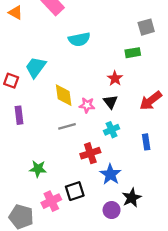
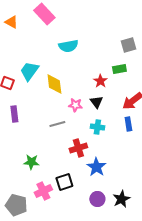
gray square: (146, 27) -> (128, 45), moved
green rectangle: (133, 53) -> (119, 69), moved
yellow diamond: (64, 95) -> (54, 84), moved
cyan cross: (112, 130) -> (97, 127), turned 32
blue rectangle: (146, 142) -> (128, 124), moved
black star: (132, 198) -> (121, 199), moved

